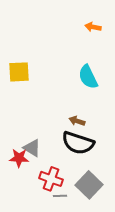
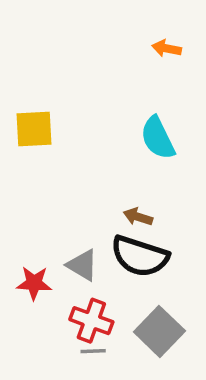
gray triangle: (32, 148) -> (82, 265), moved
gray line: (60, 196) -> (93, 351), moved

